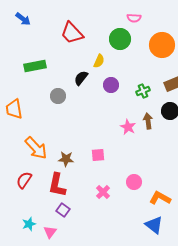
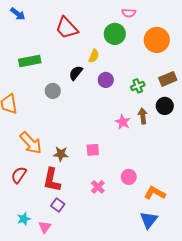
blue triangle: (154, 225) -> (149, 220), turned 30

